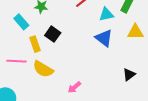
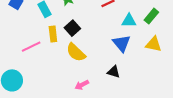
pink line: (16, 61) -> (31, 47), turned -42
yellow semicircle: (43, 69) -> (76, 52), moved
black triangle: (129, 75) -> (114, 72), moved, turned 40

